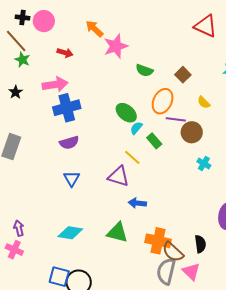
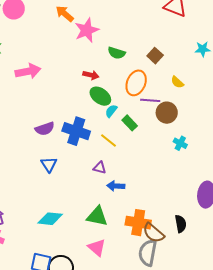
red arrow: (65, 53) -> (91, 75), moved
blue cross: (67, 108) -> (76, 131), moved, turned 36
purple triangle: (119, 176) -> (100, 168), moved, size x0.6
pink triangle: (191, 272) -> (97, 248), moved

